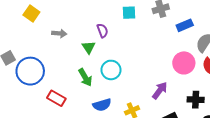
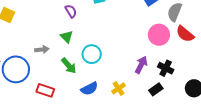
purple semicircle: (102, 31) -> (71, 11), moved
gray arrow: (59, 33) -> (42, 49), moved
black cross: (196, 100) -> (166, 68), moved, turned 35

